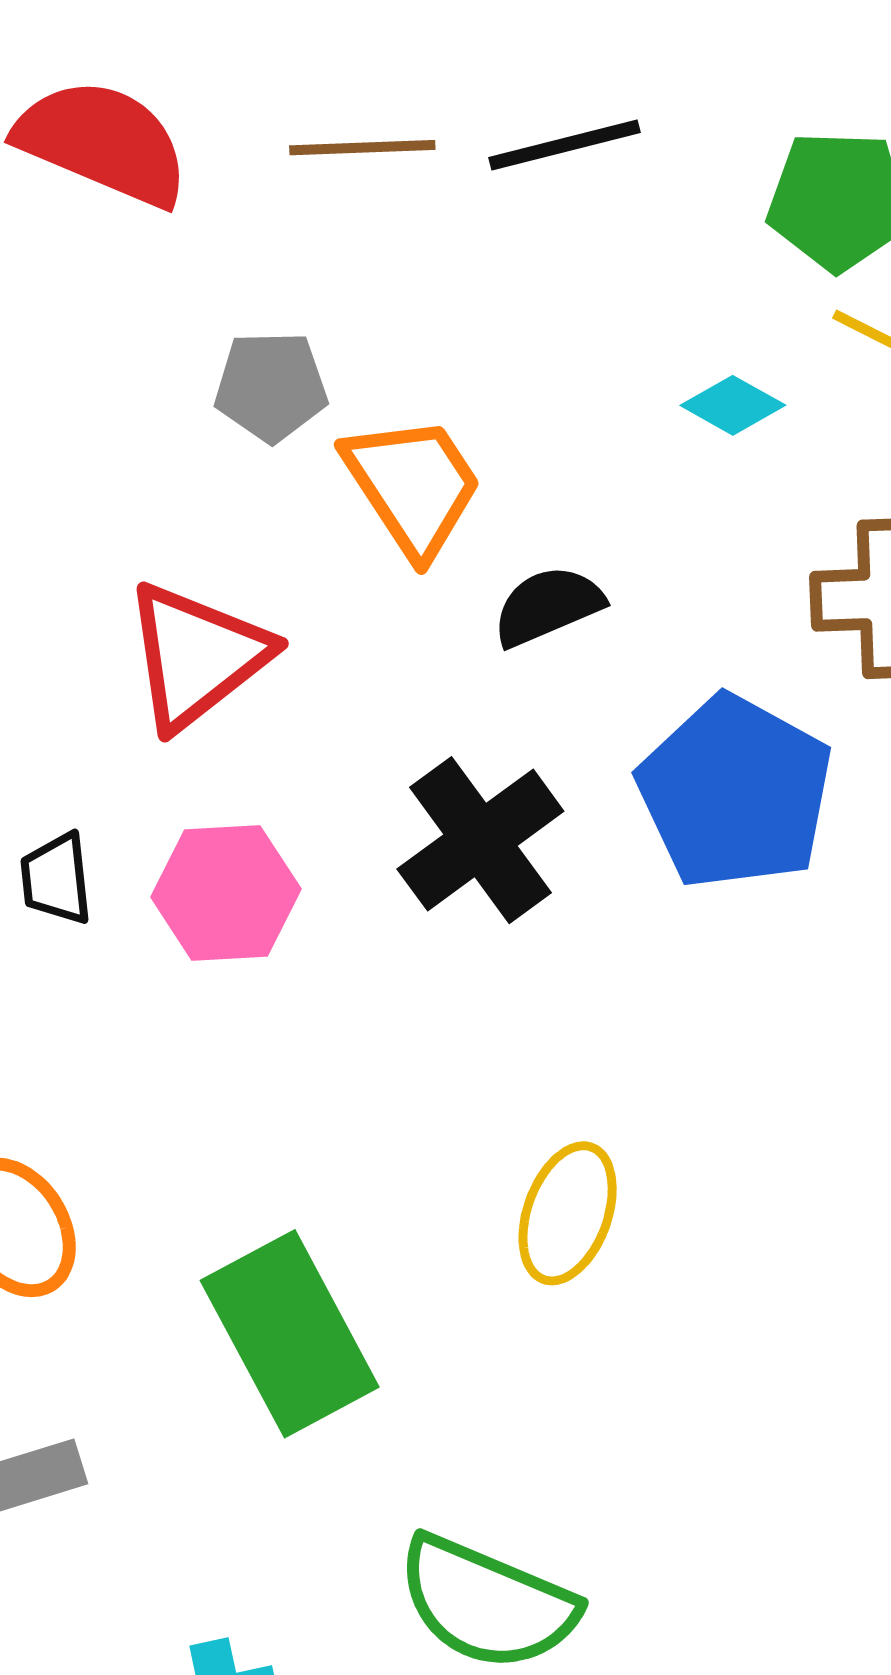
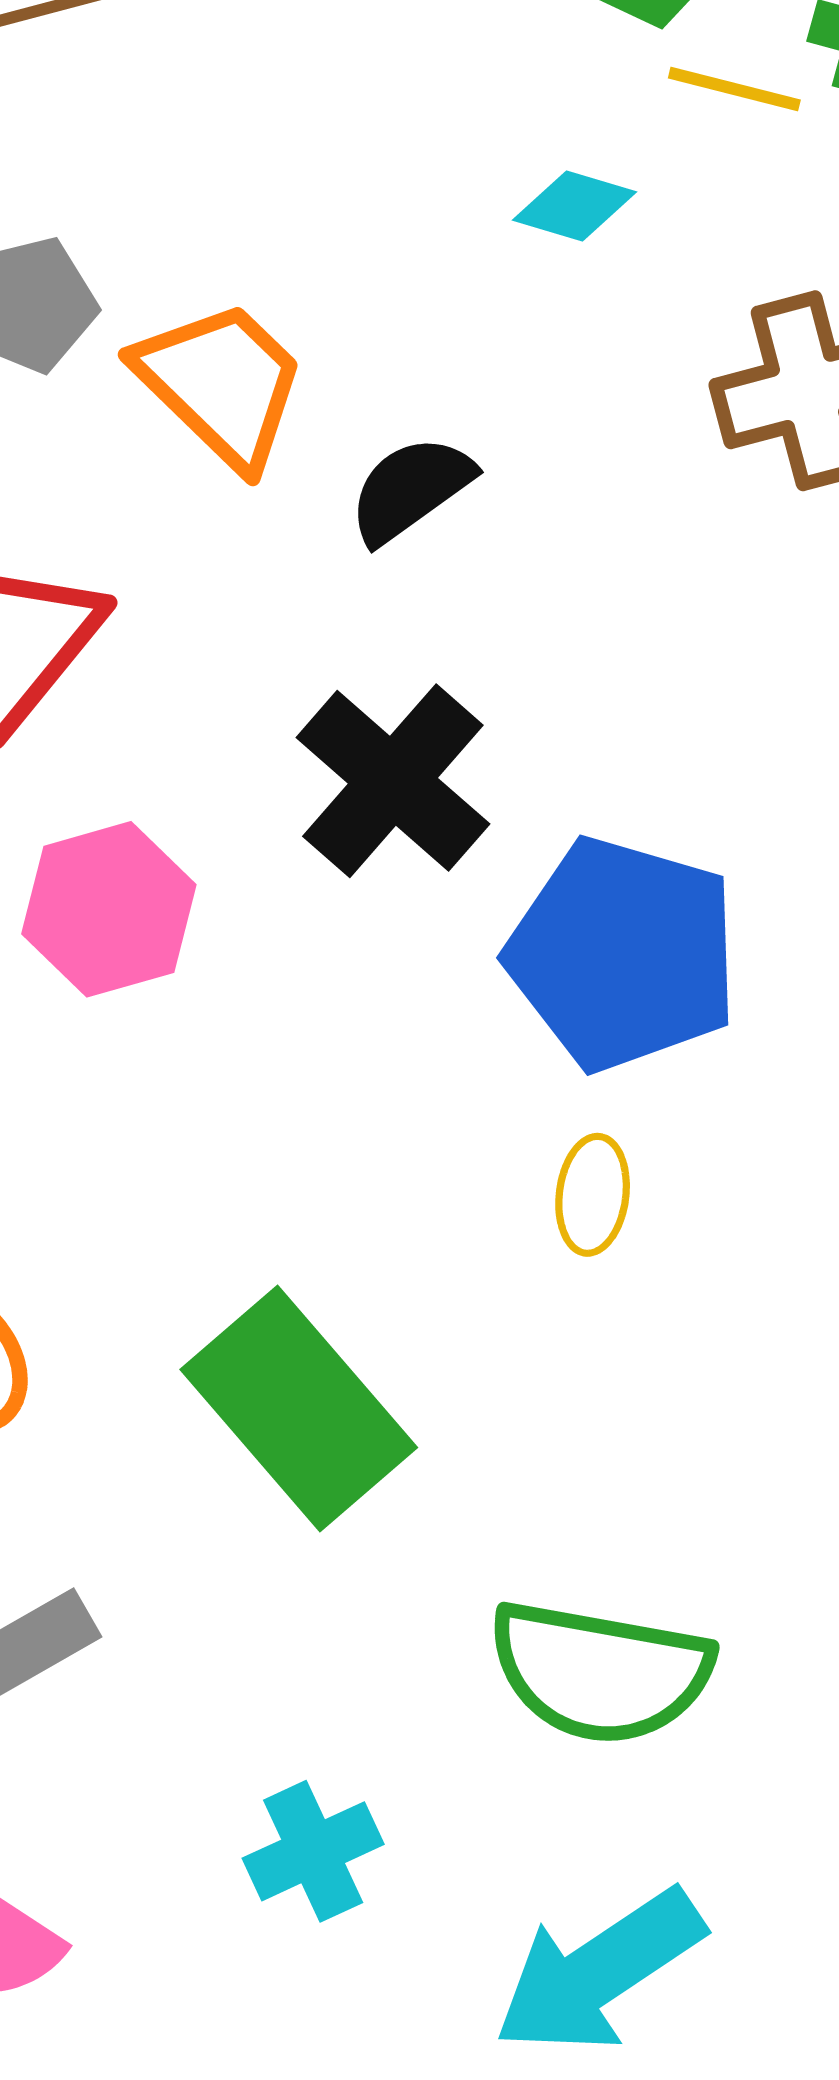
blue pentagon: (735, 792) -> (623, 954), moved
yellow ellipse: (568, 1213) -> (593, 1195), size x0.7

